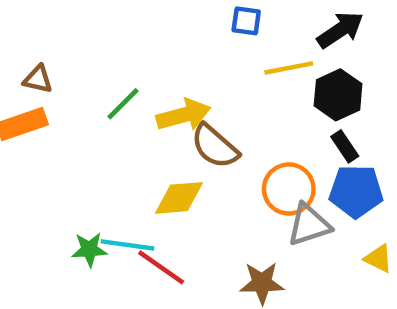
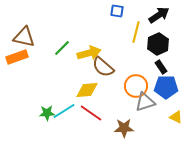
yellow line: (289, 68) -> (136, 32), turned -65
brown triangle: (38, 79) -> (24, 37), size x1.6
cyan line: (127, 245) -> (64, 111), turned -40
red line: (161, 267) -> (91, 113), moved

